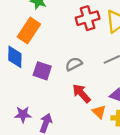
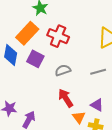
red cross: (88, 18) -> (58, 36), moved, turned 30
purple square: (42, 71) -> (35, 59), moved

